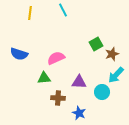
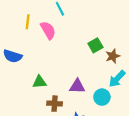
yellow line: (30, 13) -> (28, 22), moved
pink semicircle: (56, 58) -> (48, 30), moved, turned 84

